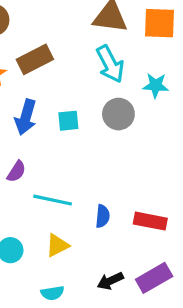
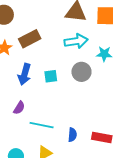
cyan arrow: (110, 64) -> (76, 41), turned -70

